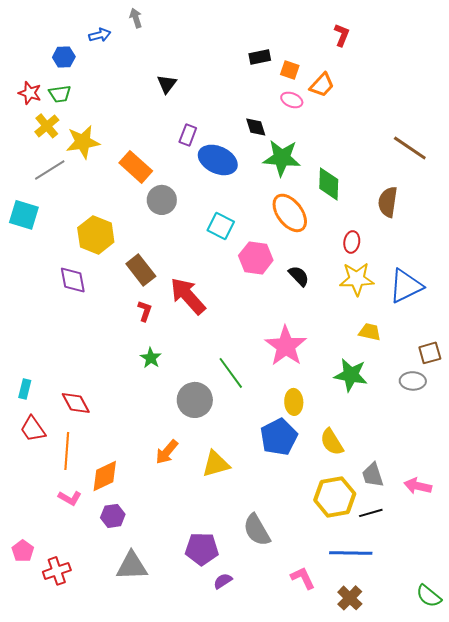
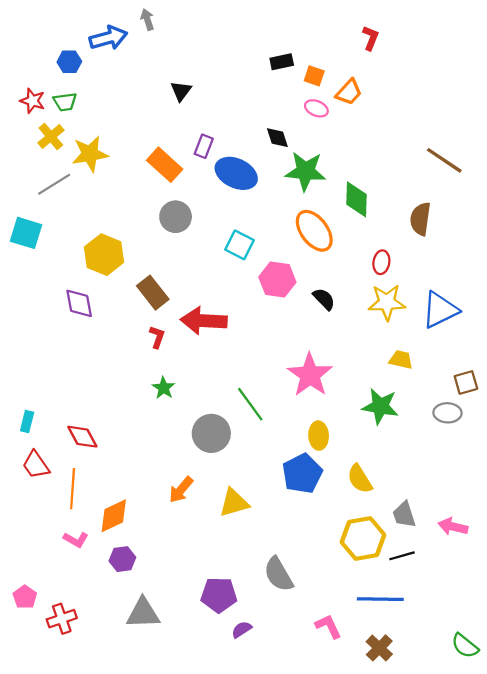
blue arrow: (100, 35) -> (108, 38), size x1.6
orange rectangle: (136, 167) -> (165, 165), moved
red arrow: (188, 296) -> (204, 321), turned -45

